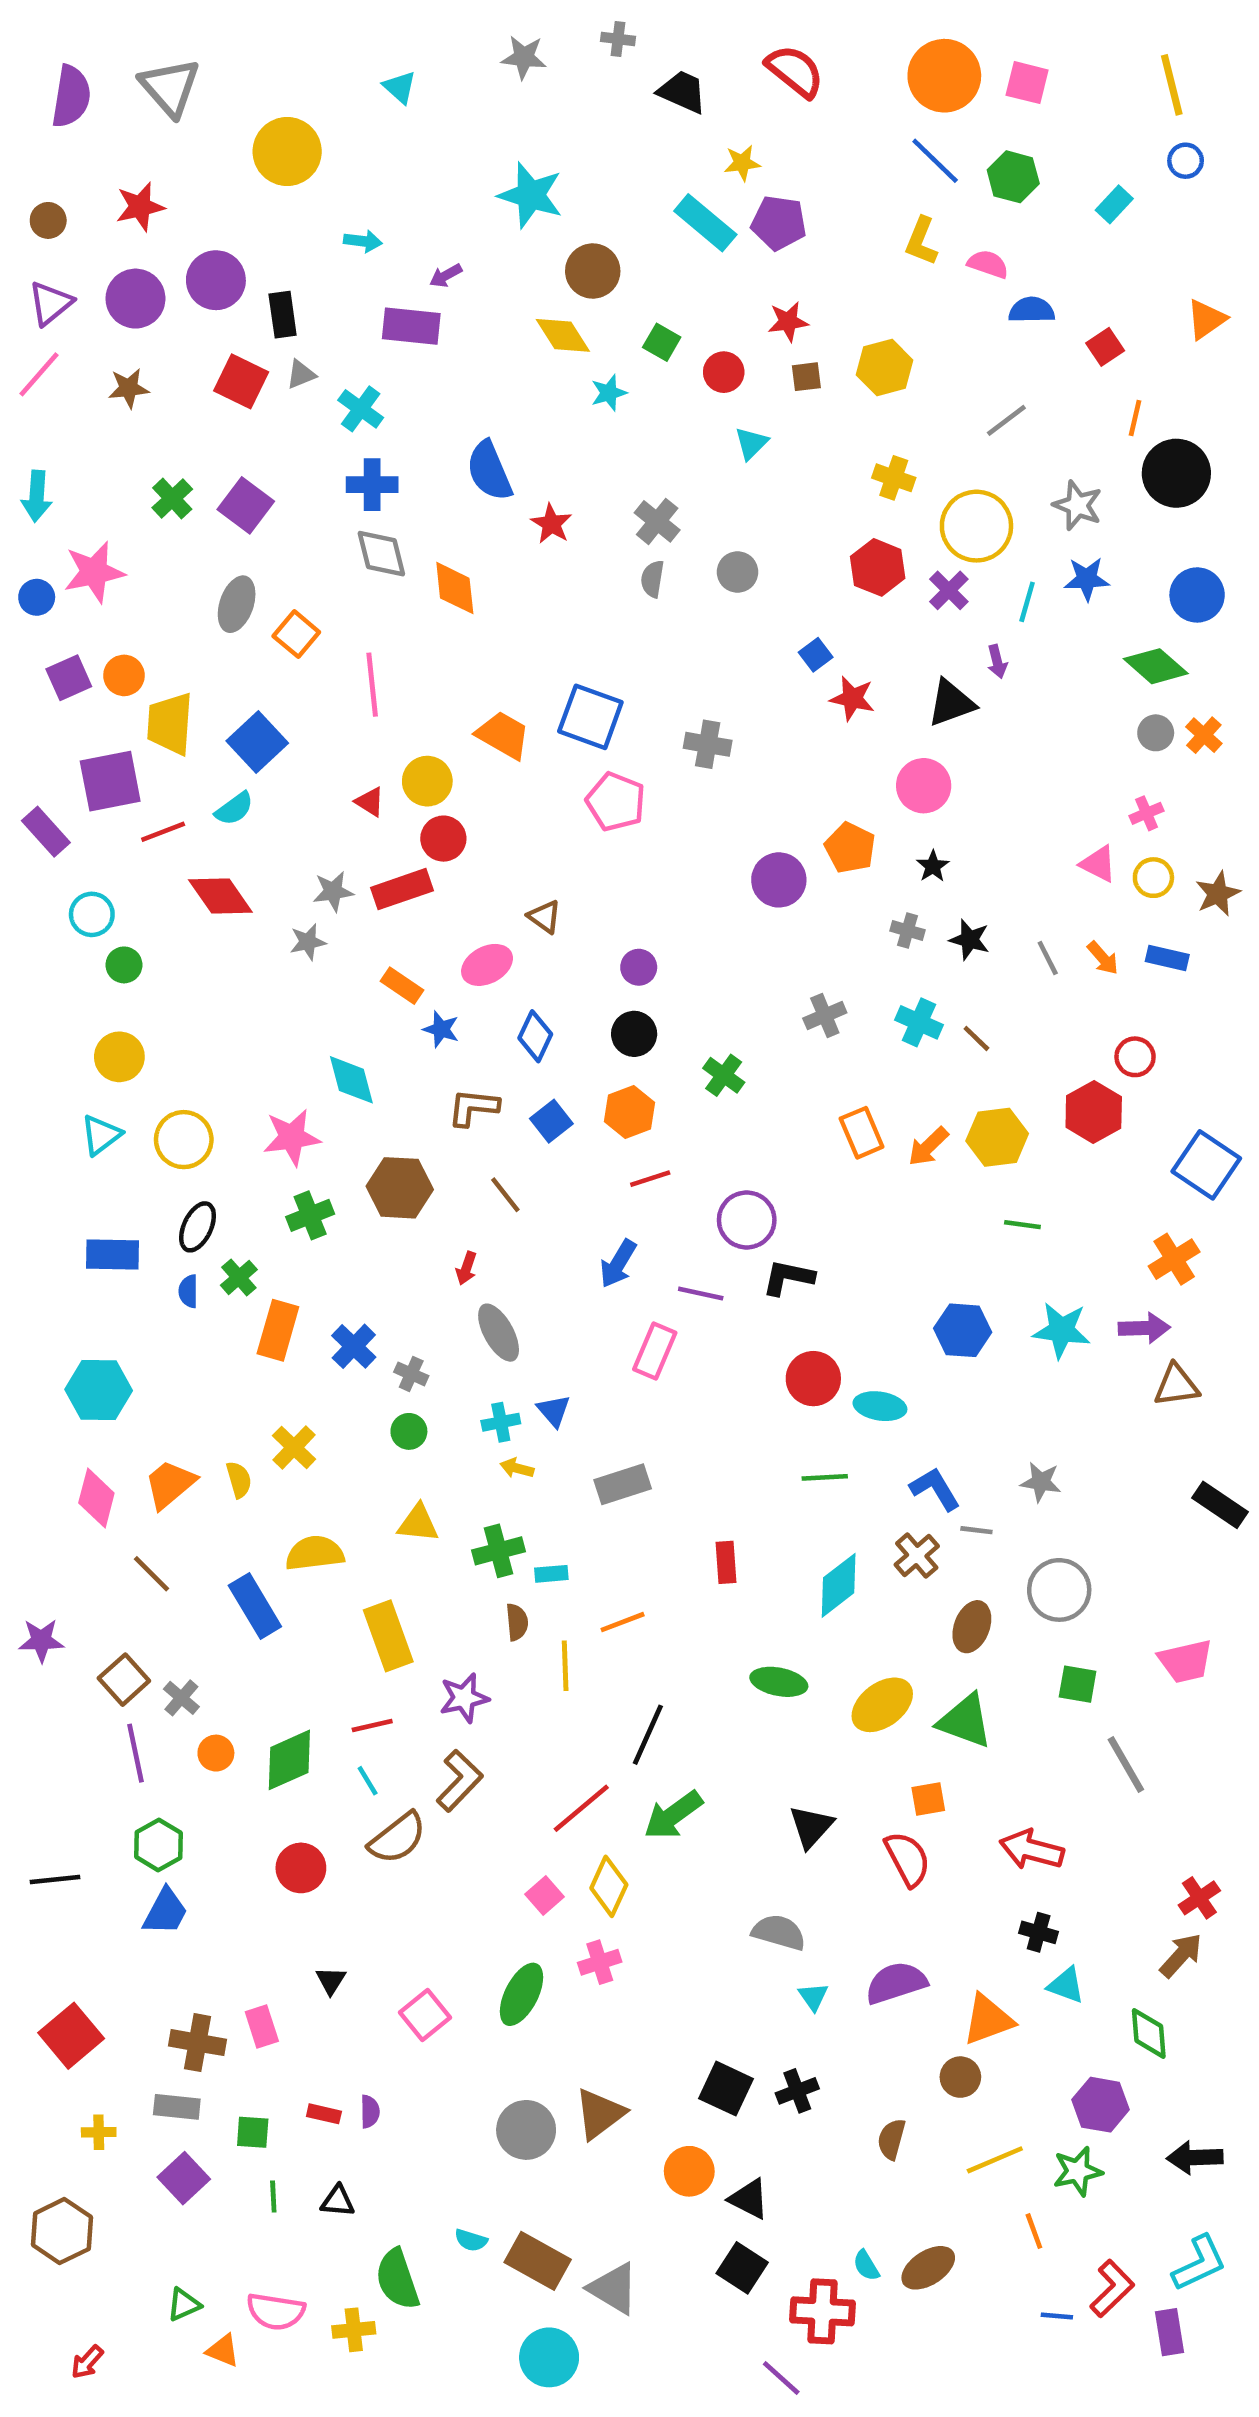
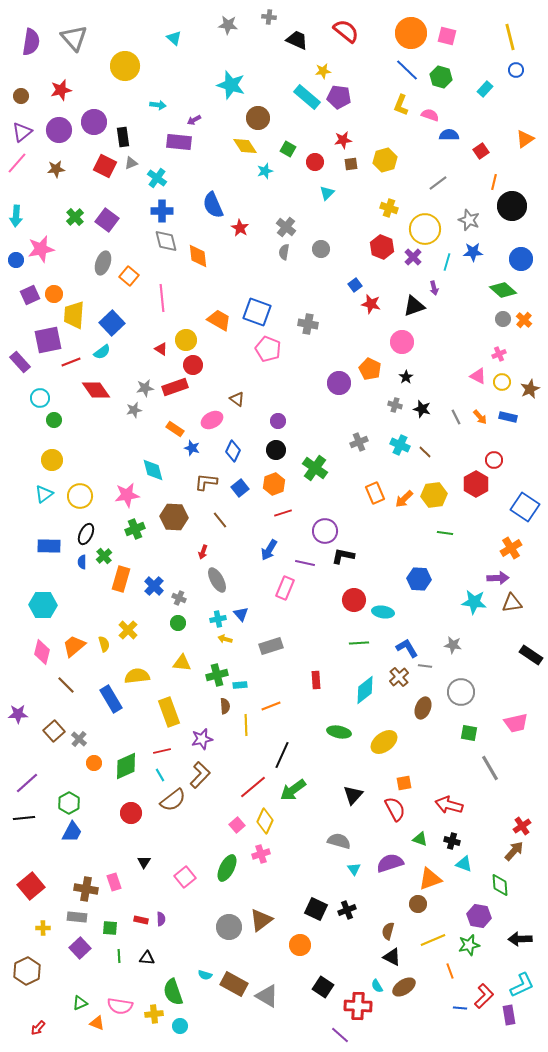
green cross: (724, 1075) -> (315, 468), size x1.4
cyan star: (1061, 1330) -> (474, 602), moved
green triangle: (965, 1721) -> (420, 839), moved, size x0.6
purple line: (135, 1753) -> (27, 783), moved, turned 60
black triangle: (749, 2199) -> (392, 957), moved
cyan circle: (549, 2357) -> (180, 1026), moved, size x0.6

